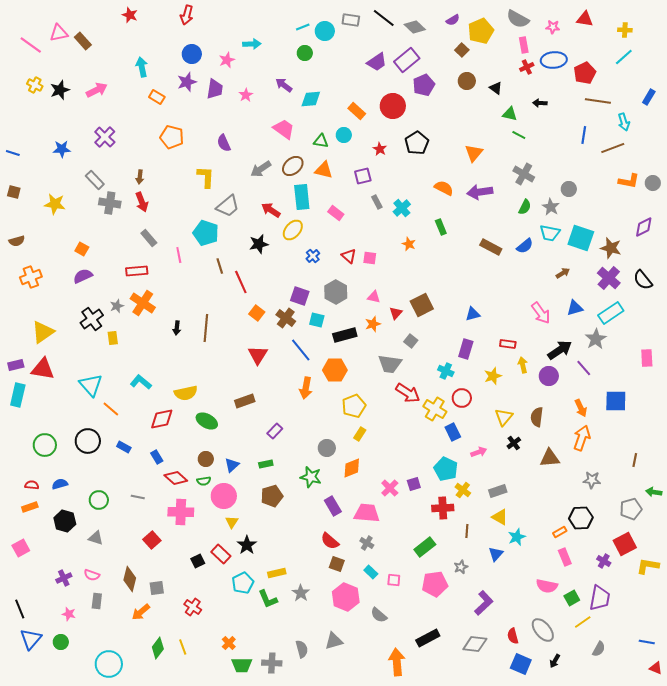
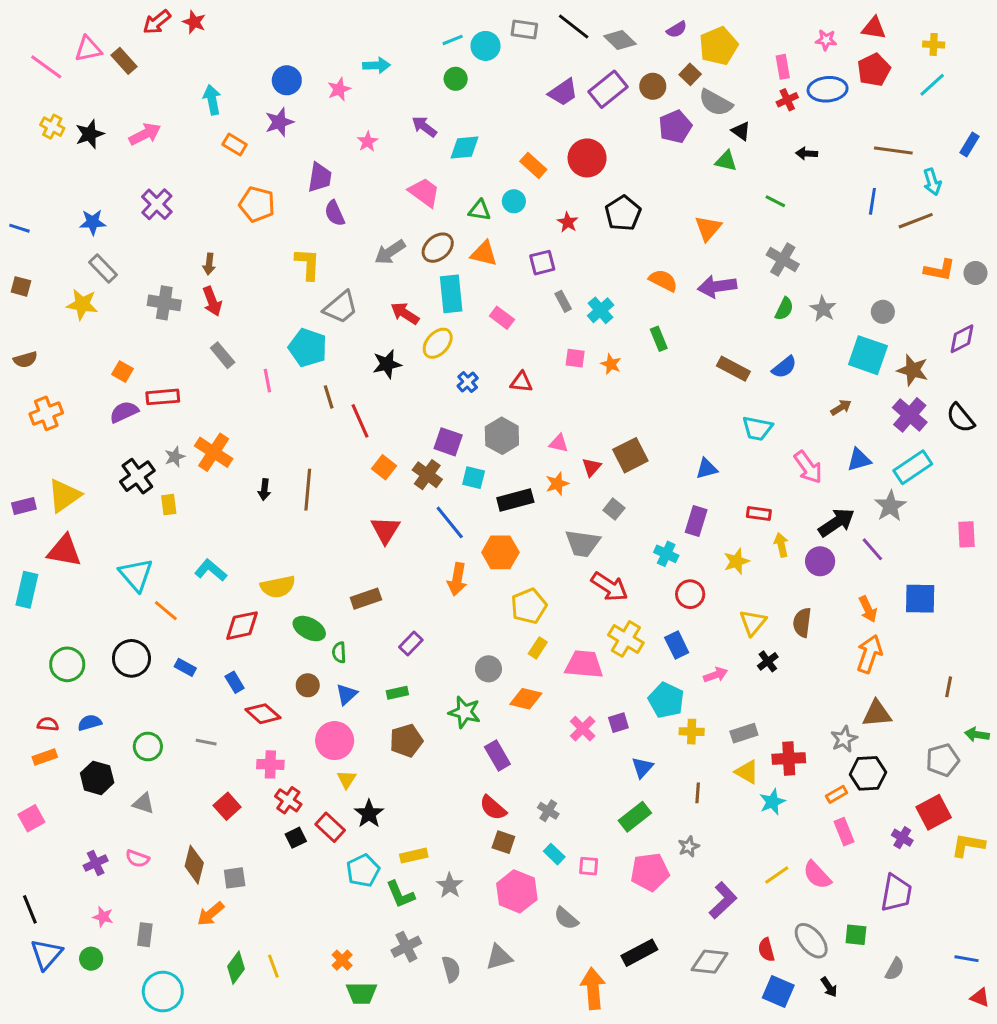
red arrow: (187, 15) -> (157, 22), moved, turned 36
gray semicircle: (518, 19) -> (716, 103), moved
red pentagon: (585, 73) -> (874, 70), moved
brown circle: (467, 81) -> (653, 86), moved
purple pentagon: (424, 85) -> (675, 127), moved
purple trapezoid: (215, 89) -> (320, 177), moved
green triangle: (510, 114) -> (726, 161), moved
gray rectangle: (95, 180) -> (103, 269), moved
gray circle: (569, 189) -> (883, 312), moved
cyan trapezoid: (550, 233) -> (757, 428), moved
red triangle: (349, 256) -> (521, 382), turned -35
pink square: (370, 258) -> (575, 358), moved
red rectangle: (137, 271) -> (163, 397), moved
purple rectangle: (16, 365) -> (24, 506), moved
yellow cross: (435, 409) -> (626, 639), moved
brown triangle: (550, 458) -> (877, 714), moved
orange diamond: (352, 468) -> (526, 699), turned 35
gray star: (592, 480) -> (844, 739), moved, turned -30
green semicircle: (204, 481) -> (339, 652), moved, turned 96
yellow cross: (463, 490) -> (692, 732), turned -35
red cross: (443, 508) -> (789, 758), moved
pink cross: (181, 512) -> (270, 764), size x0.7
pink trapezoid: (367, 513) -> (584, 664), moved
blue triangle: (496, 554) -> (642, 767), moved
pink semicircle: (547, 586) -> (817, 875), turned 35
green square: (572, 598) -> (856, 935), moved, turned 35
gray rectangle: (97, 601) -> (145, 935), moved
red cross: (193, 607) -> (288, 800), moved
yellow line: (583, 622) -> (777, 875), moved
black arrow: (555, 661) -> (829, 987), turned -64
gray cross: (272, 663) -> (406, 947), moved, turned -30

